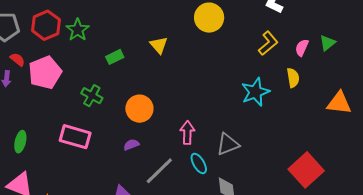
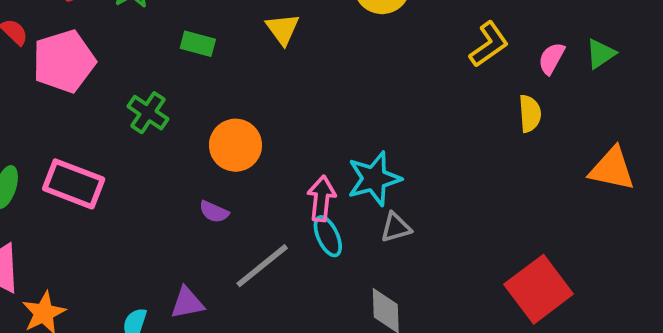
green rectangle: (115, 57) -> (198, 44), turned 36
cyan star: (255, 92) -> (374, 179), moved
pink rectangle: (75, 137) -> (74, 184), moved
gray triangle: (228, 144) -> (396, 227), size x0.7
purple semicircle: (131, 145) -> (214, 212), turned -140
cyan ellipse: (199, 163) -> (328, 236), moved

